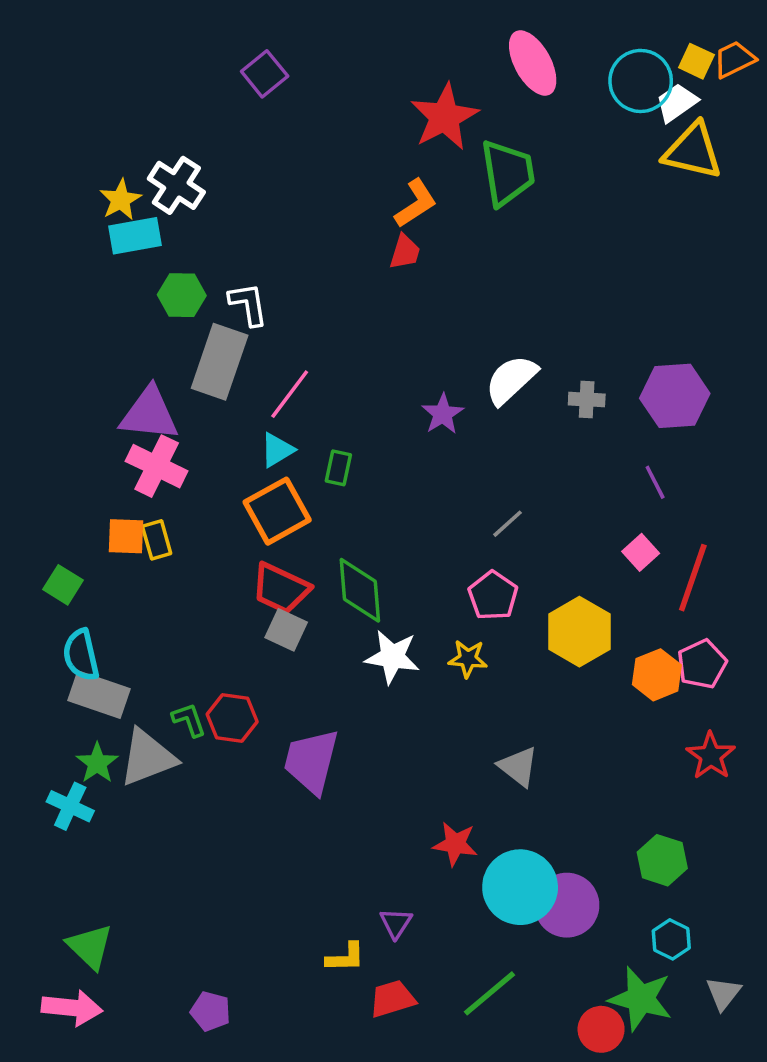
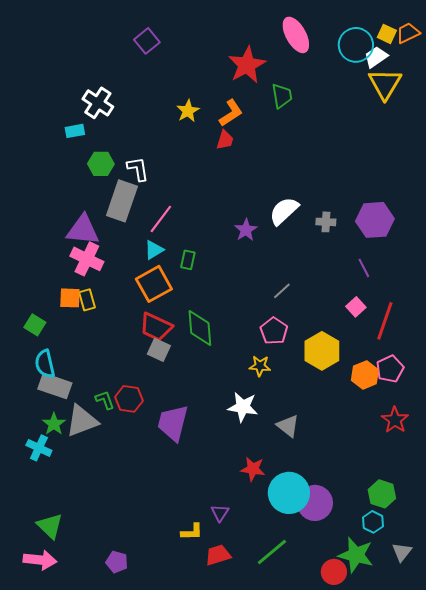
yellow triangle: (693, 151) -> (385, 84), turned 48
green trapezoid: (507, 173) -> (282, 96), size x0.7
yellow star: (121, 200) -> (188, 111), moved
cyan rectangle: (135, 236) -> (75, 131), size x0.7
white star: (392, 657) -> (243, 407), moved
green hexagon: (662, 860) -> (382, 494), moved

